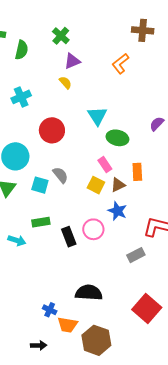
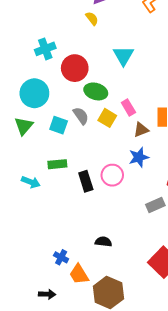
cyan cross: (21, 97) -> (45, 49), moved
green ellipse: (117, 138) -> (96, 91), moved
yellow square: (96, 185) -> (107, 118), moved
blue star: (117, 211) -> (139, 157), turned 30
black semicircle: (89, 293) -> (103, 242), size x0.6
orange trapezoid: (68, 325) -> (79, 274), turned 45

